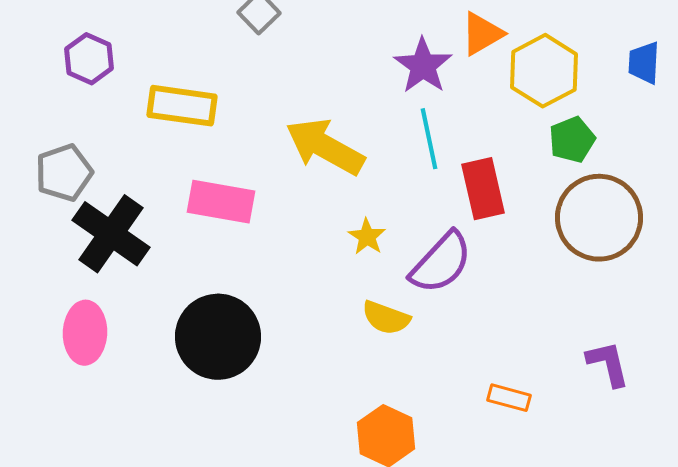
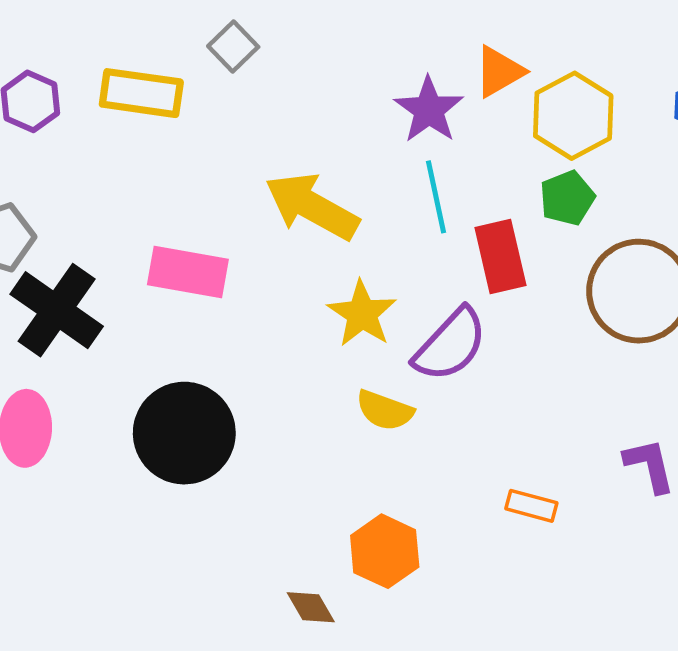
yellow rectangle: (182, 106) -> (141, 93), moved
green pentagon: (572, 140) -> (567, 198), moved
yellow star: (367, 237) -> (362, 314), size x1.5

